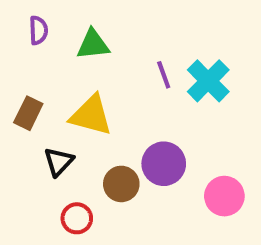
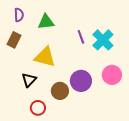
brown rectangle: (28, 113) -> (14, 40), moved
pink circle: (224, 196) -> (112, 75), moved

